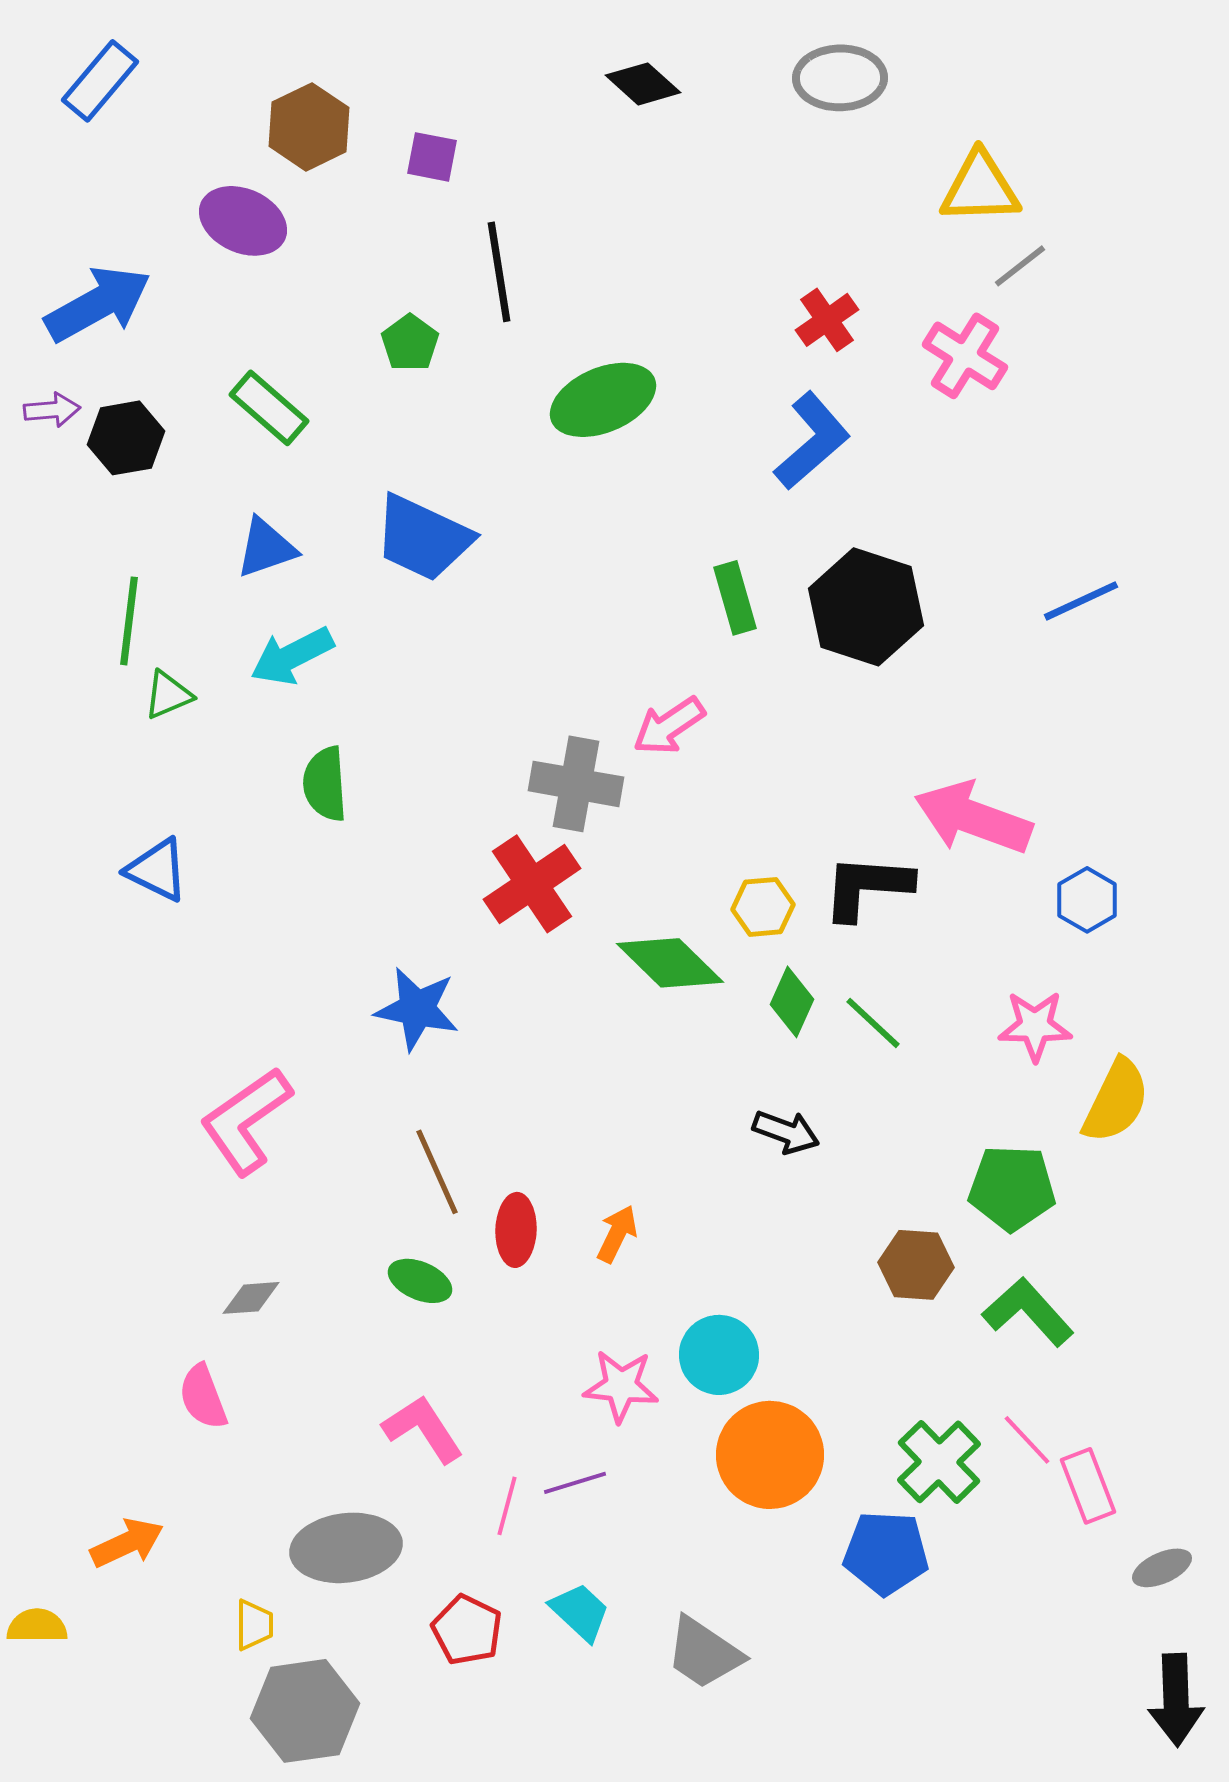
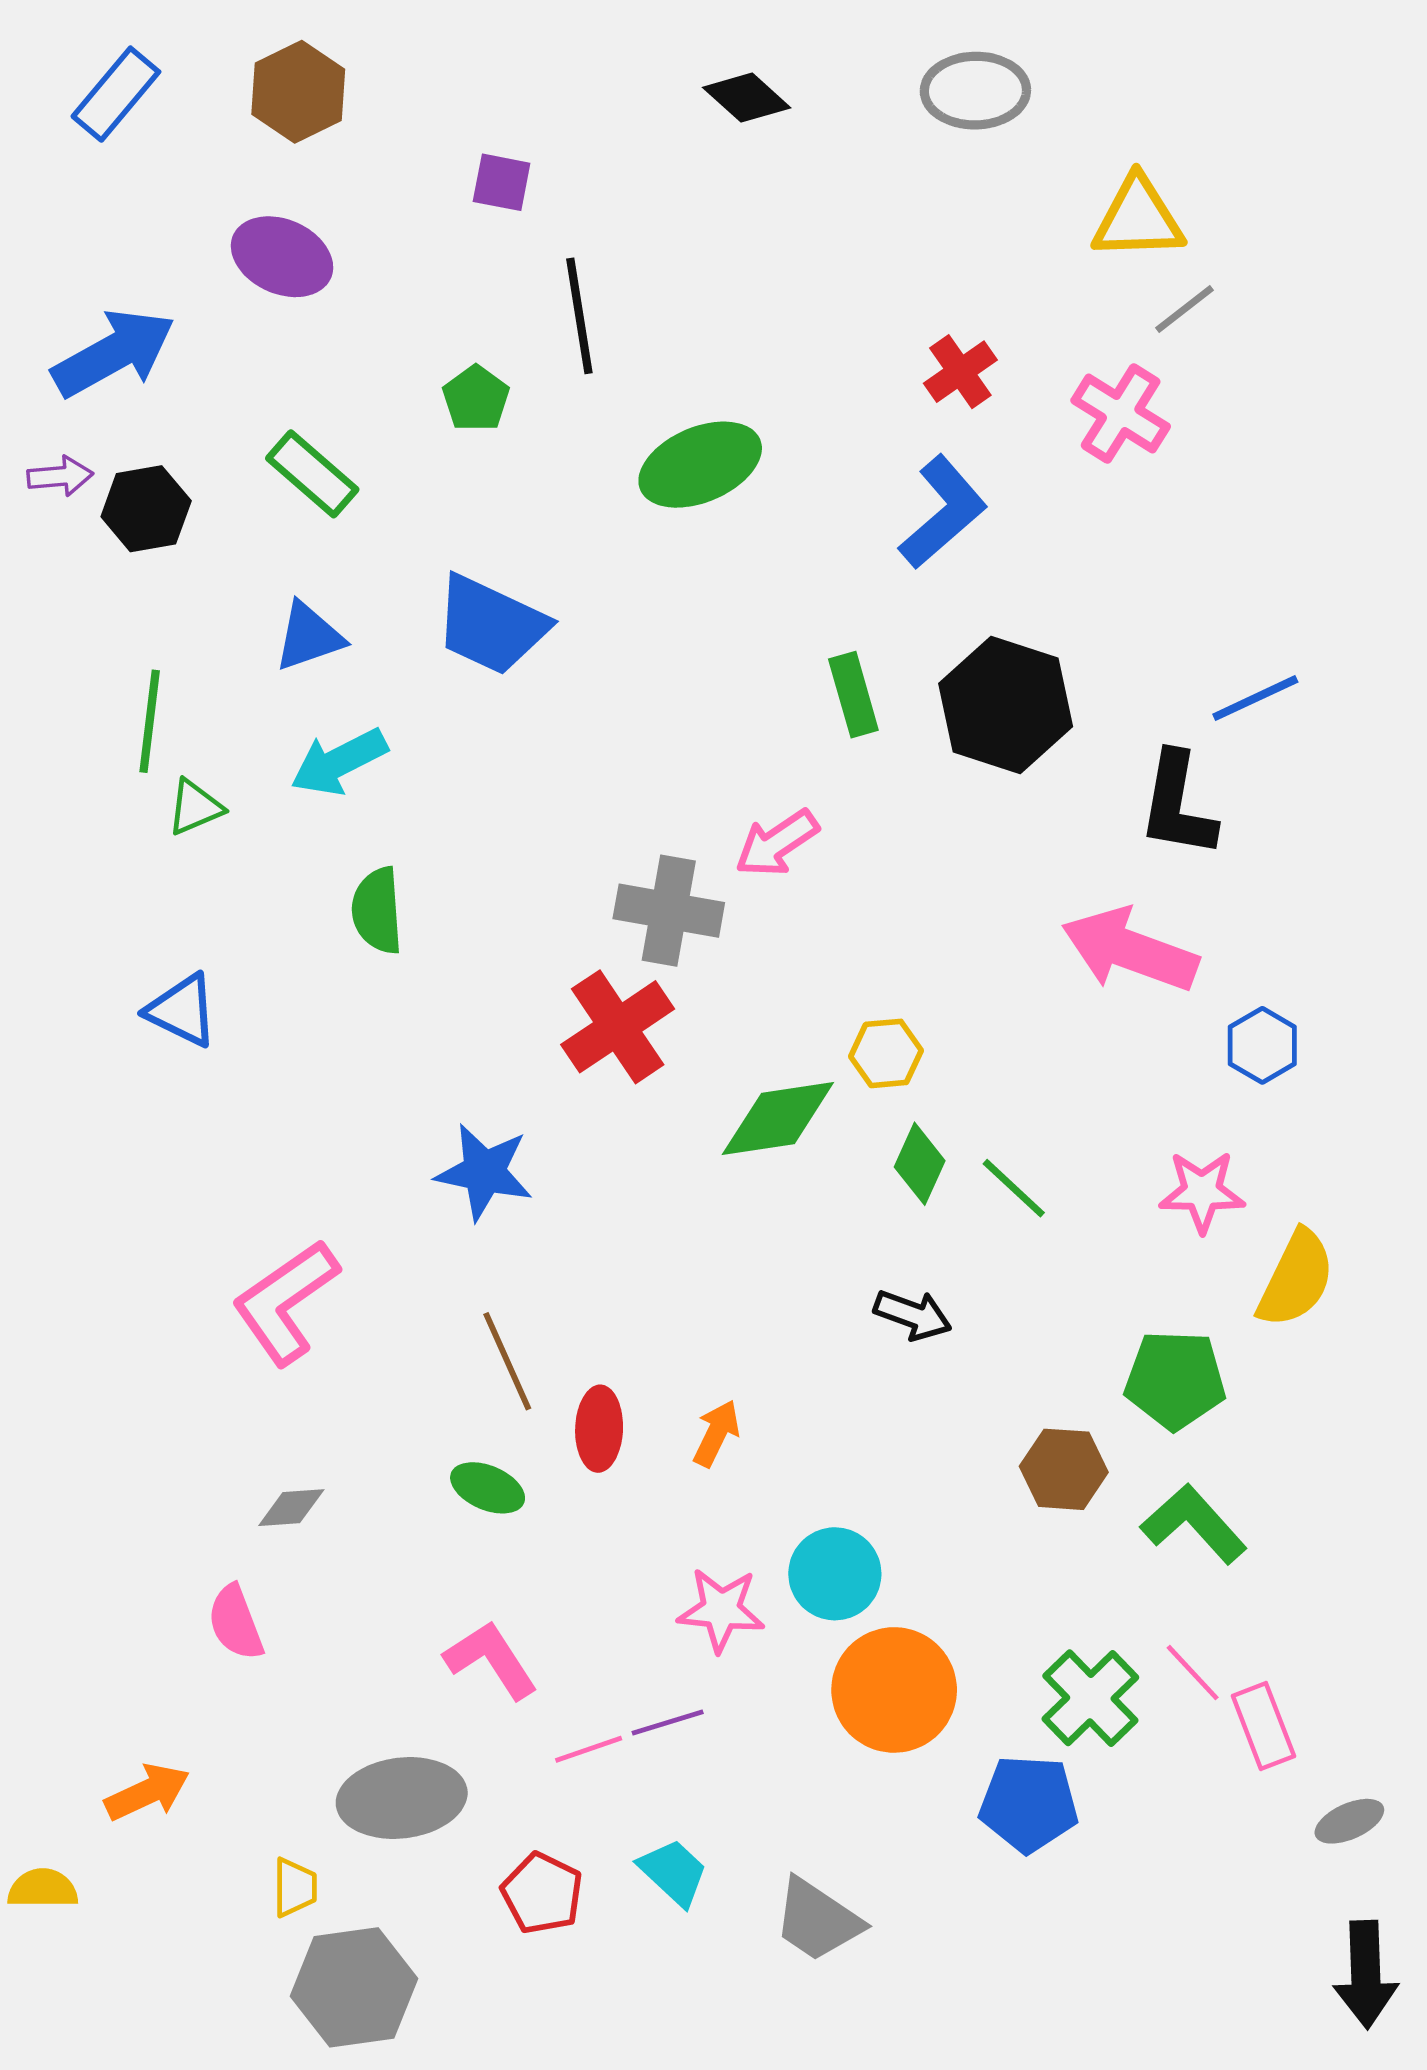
brown hexagon: (309, 127) -> (298, 92), moved
black L-shape: (867, 887) -> (1178, 805), moved, turned -84
green diamond: (670, 963) -> (778, 1119), turned -53
pink line: (507, 1506) -> (589, 1749), turned 56

